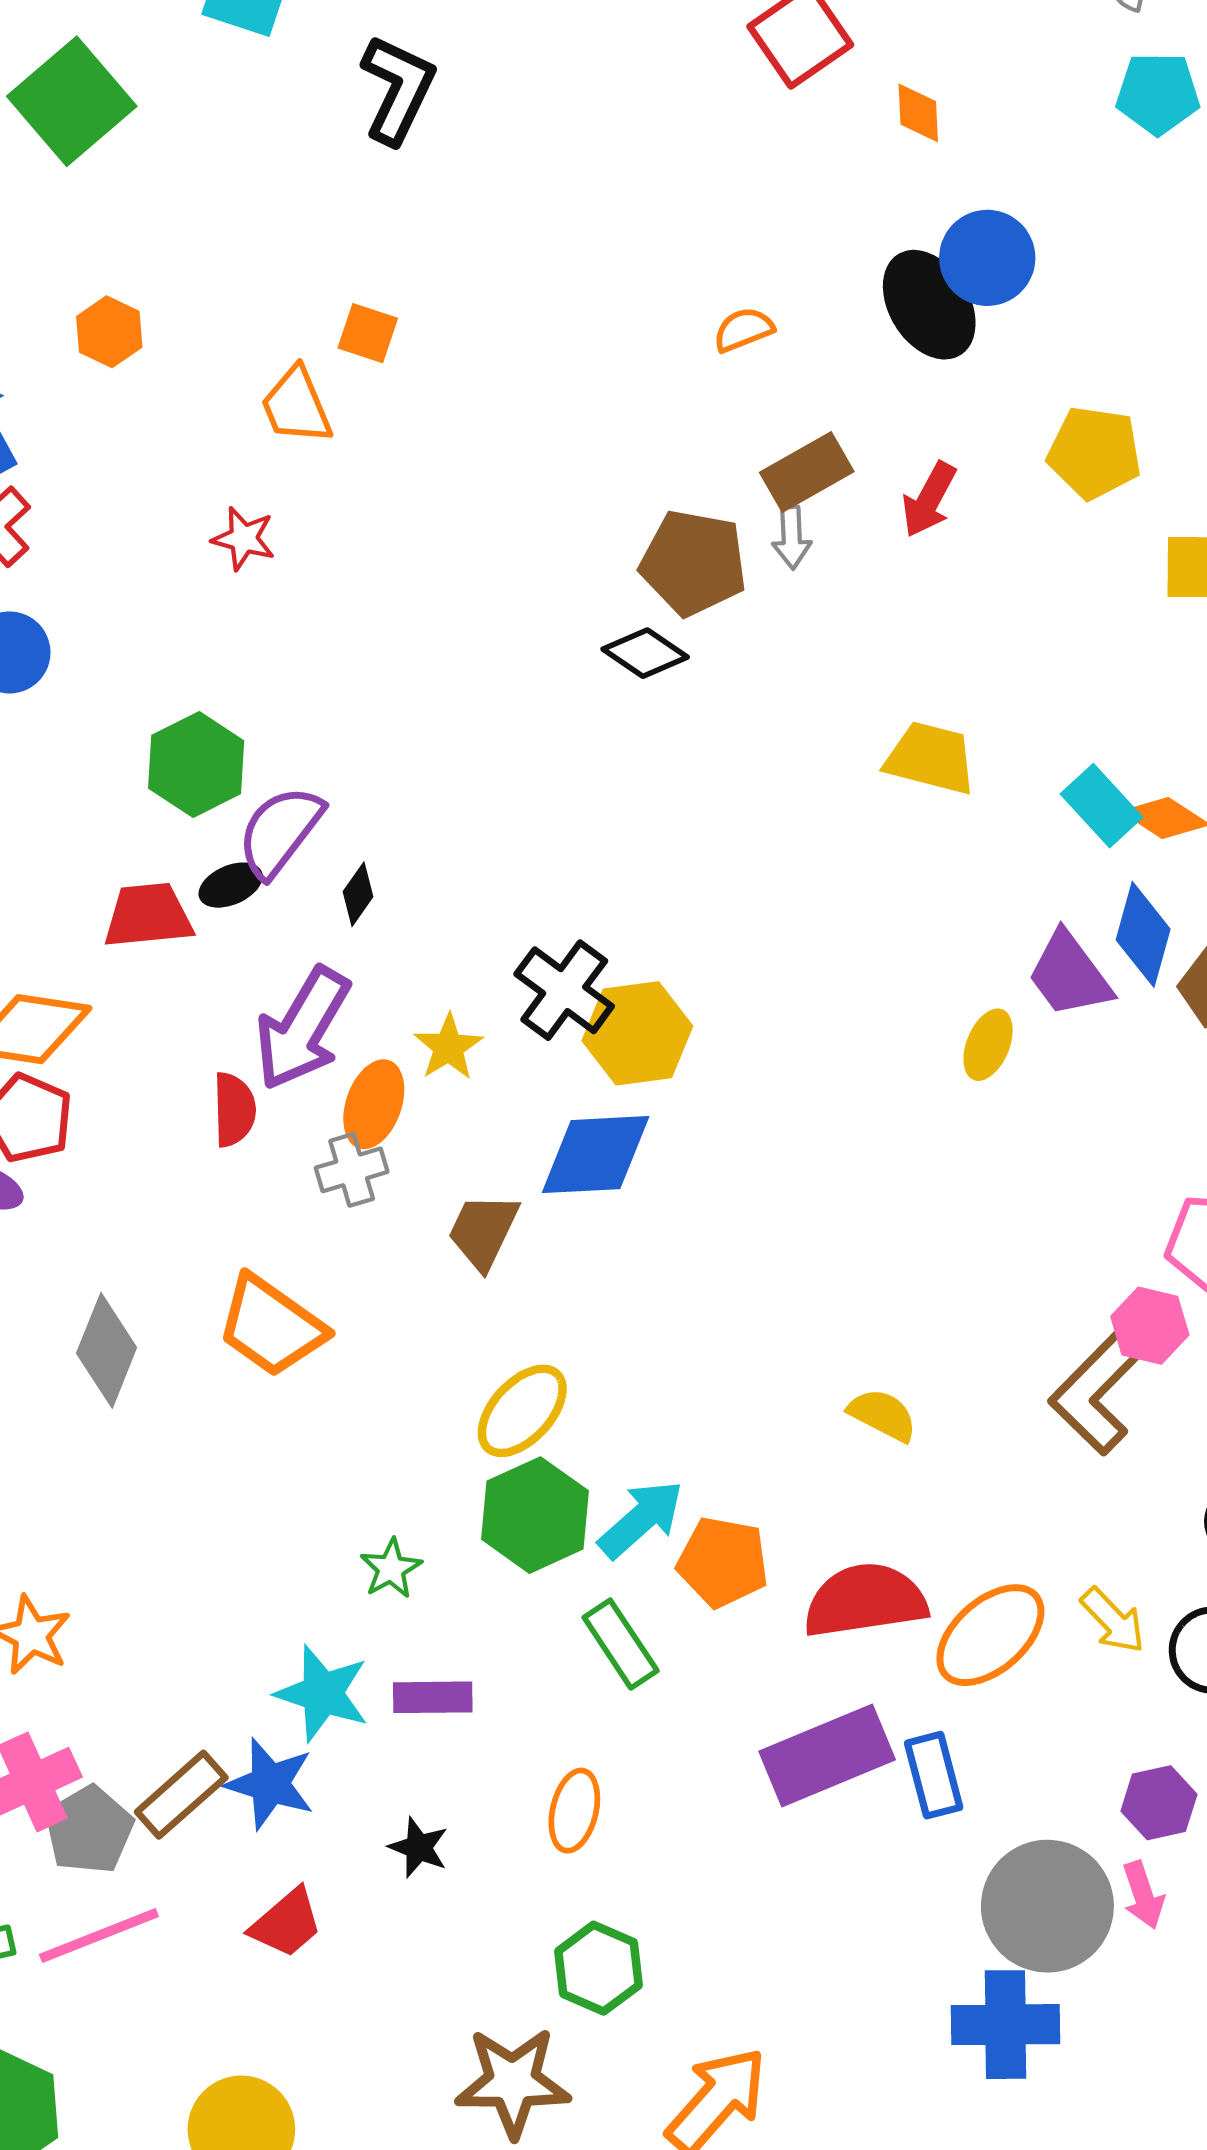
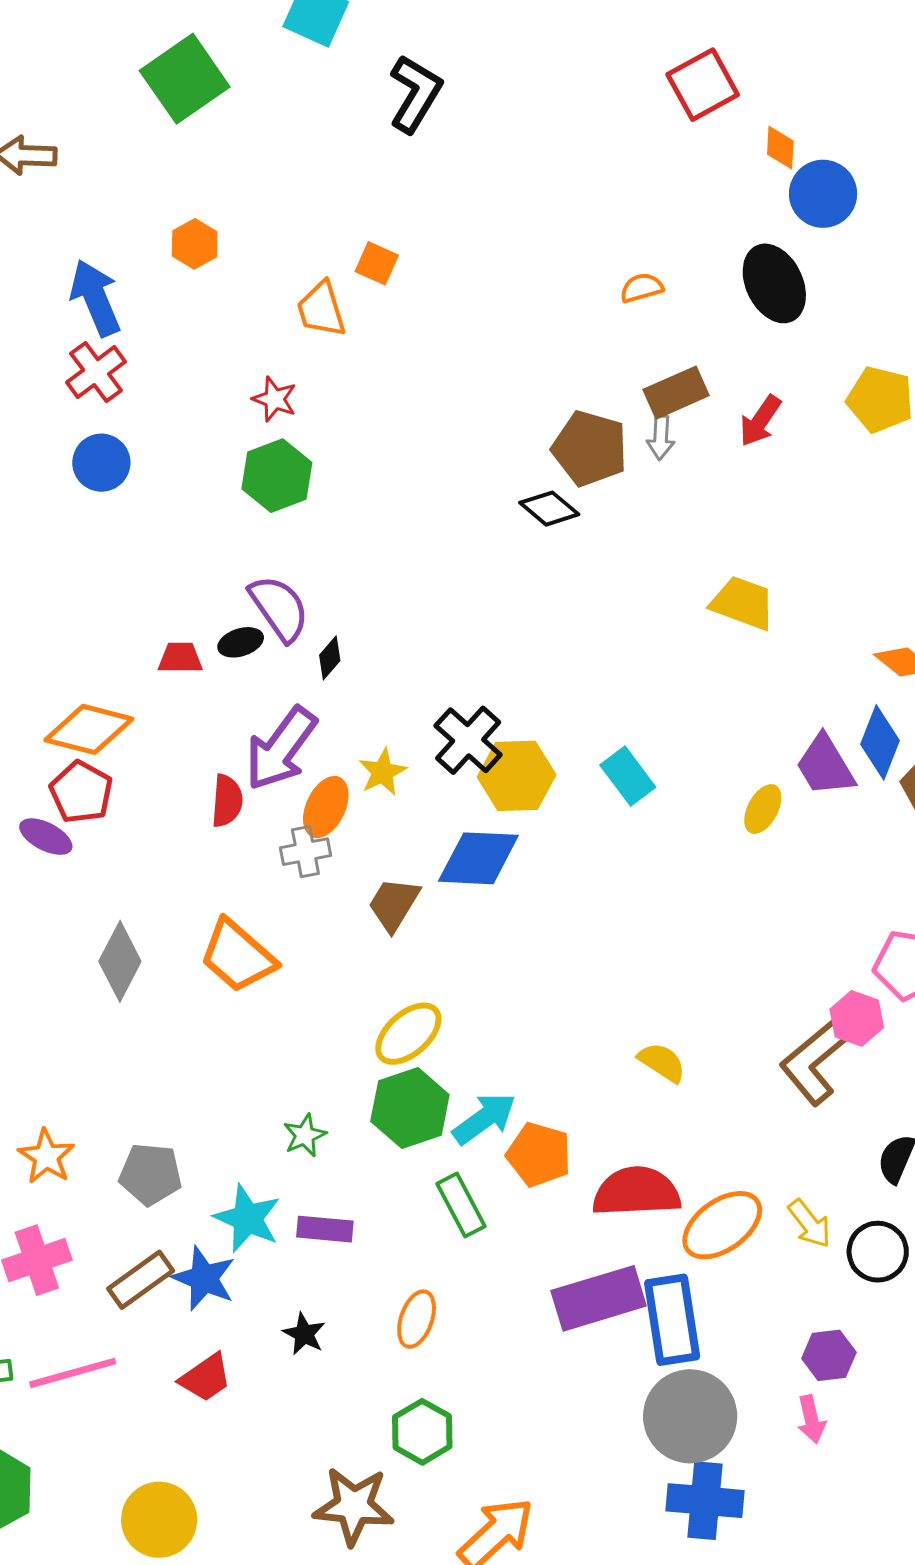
blue circle: (987, 258) -> (823, 194), moved
green hexagon: (196, 765) -> (277, 476), moved
cyan rectangle: (1101, 806) -> (628, 776), moved
purple semicircle: (280, 831) -> (279, 608), turned 102
red trapezoid: (148, 916) -> (180, 658), size x0.7
blue rectangle: (934, 1775) -> (672, 1320), size x1.5
gray pentagon: (89, 1830) -> (150, 1174), moved, turned 30
gray circle: (1047, 1906) -> (690, 1416), moved

